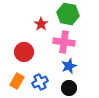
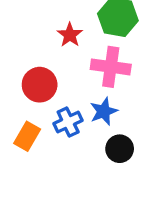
blue star: (69, 66) -> (104, 111), moved
blue cross: (40, 82) -> (68, 122), moved

